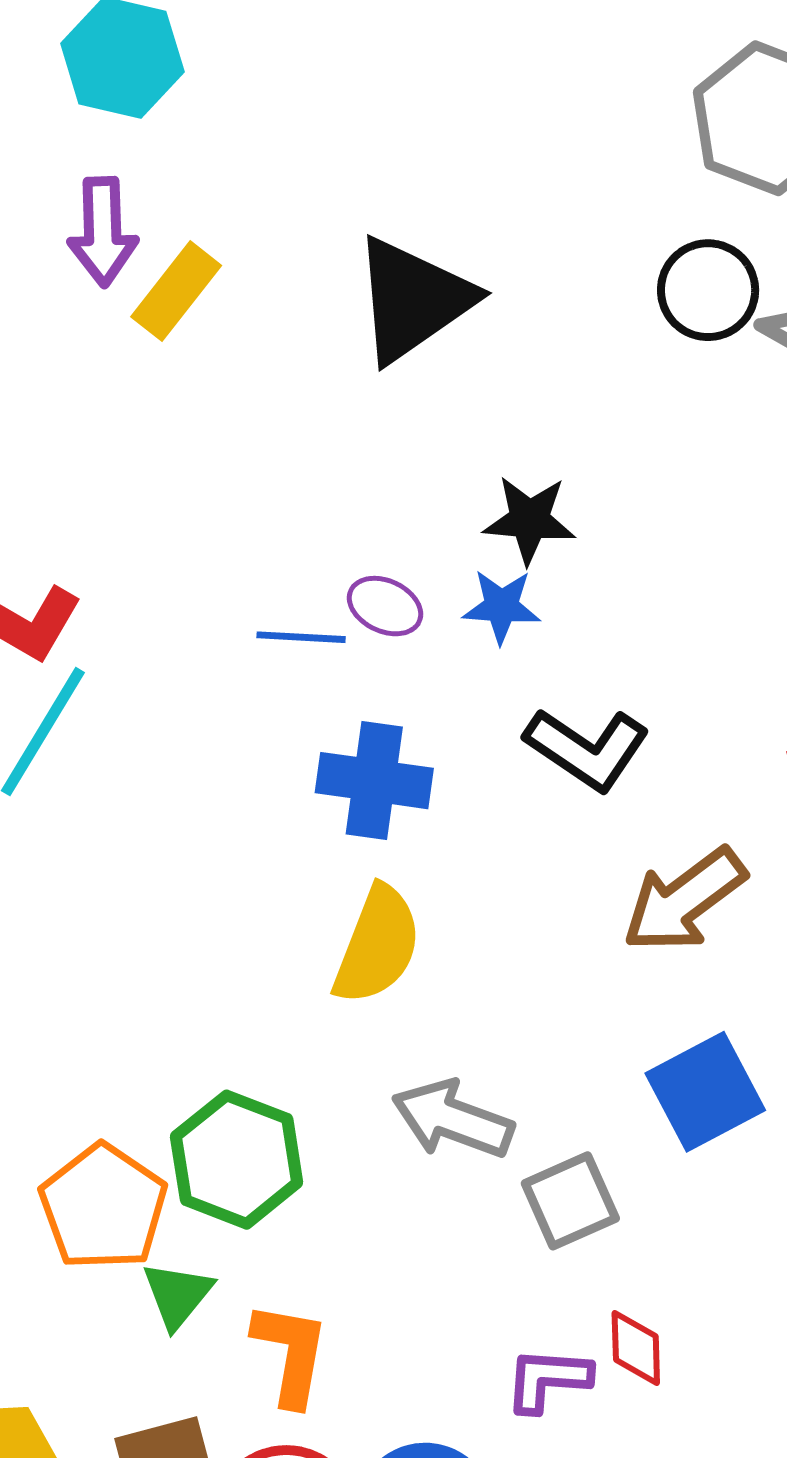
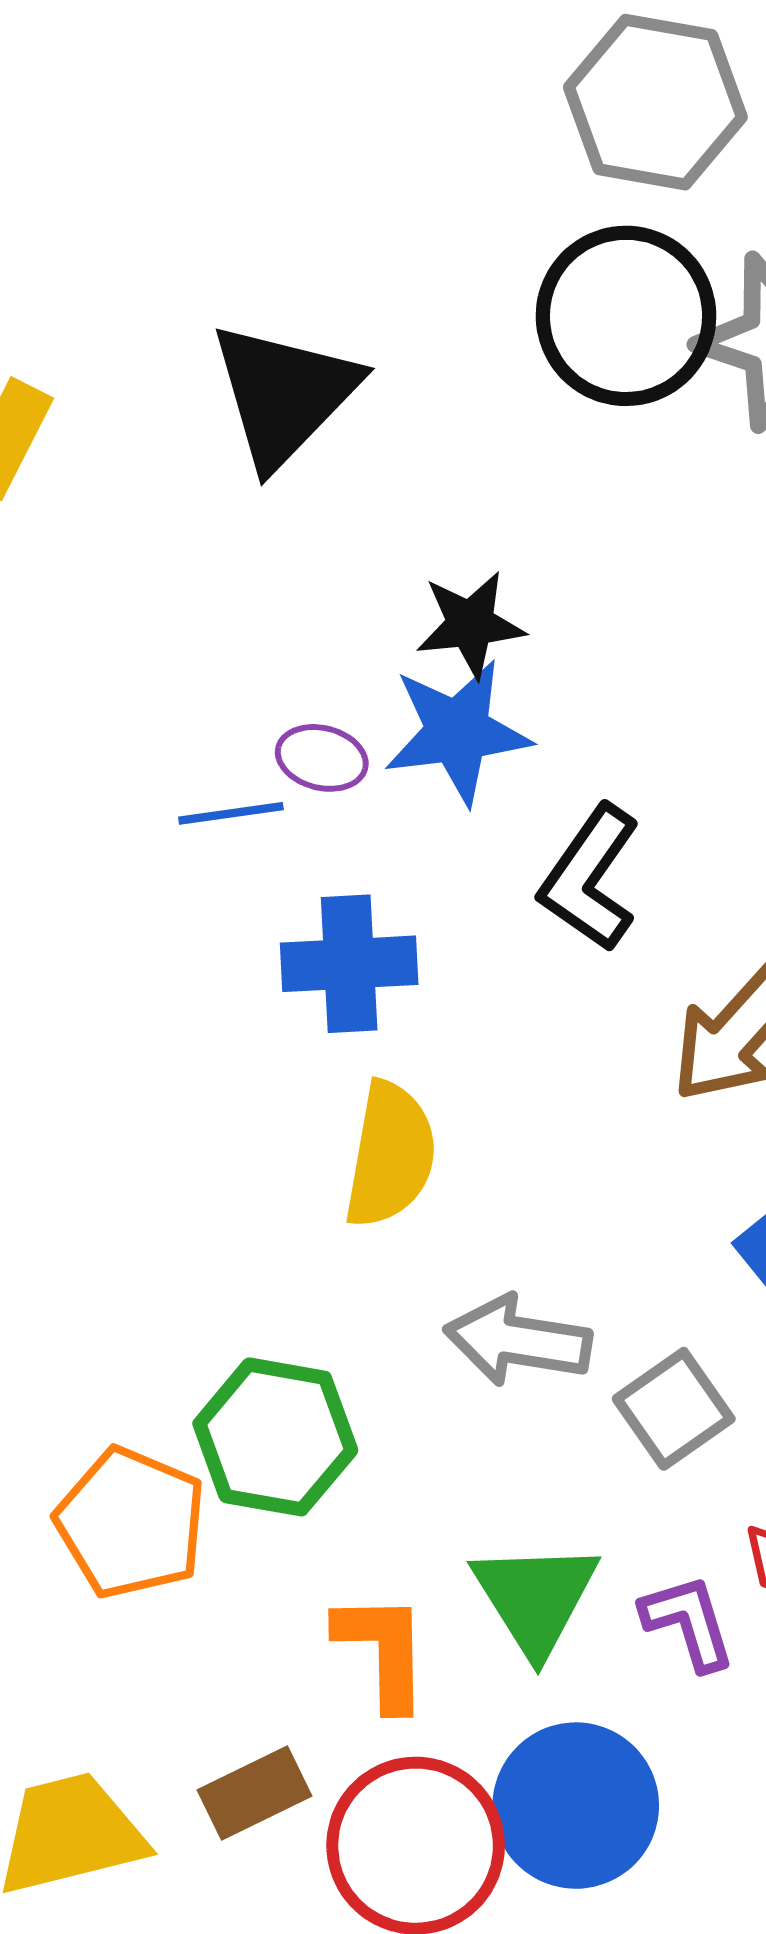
black circle: (708, 290) -> (626, 316), size x1.5
blue star: (501, 606) -> (458, 732), size x1.6
black L-shape: (587, 749) -> (590, 878), turned 102
green triangle: (177, 1295) -> (535, 1598), moved, size x1.5
purple L-shape: (548, 1380) -> (688, 1622), turned 80

